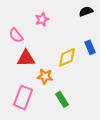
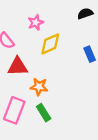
yellow diamond: (67, 57) -> (50, 44), moved
green rectangle: (62, 99) -> (44, 113), moved

